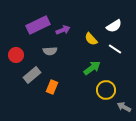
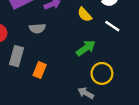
gray rectangle: (32, 75) -> (17, 56), turned -36
gray arrow: (124, 107) -> (86, 93), moved

